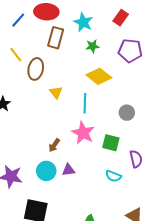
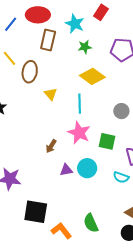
red rectangle: (121, 18) -> (101, 12), moved
cyan circle: (46, 171) -> (87, 168), moved
cyan semicircle: (113, 176) -> (121, 177), moved

